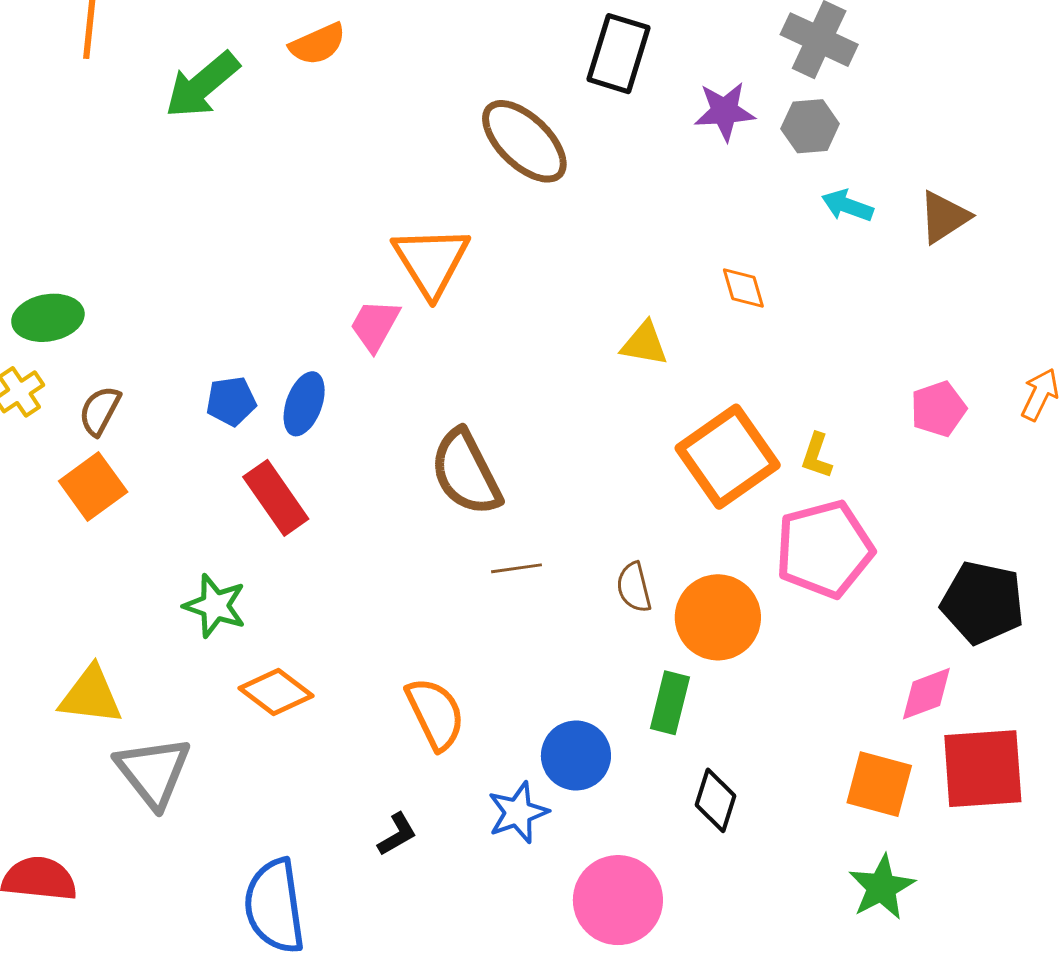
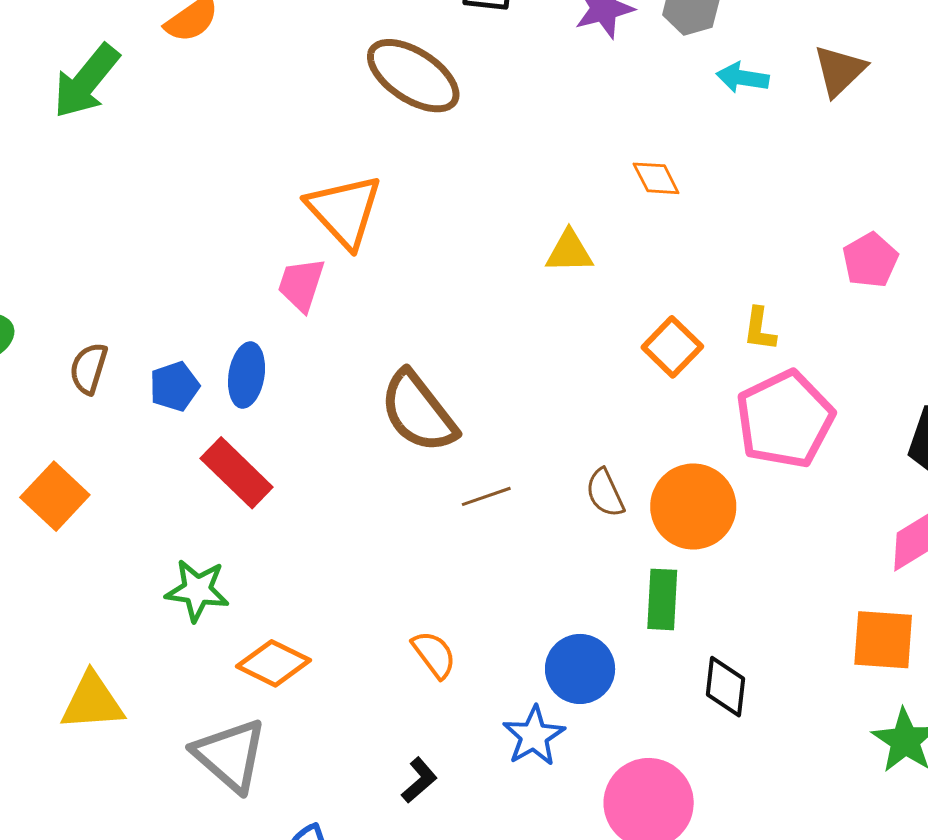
brown semicircle: (100, 411) -> (89, 368), moved
orange square: (728, 457) -> (672, 347), size x0.6
orange semicircle: (435, 714) -> (434, 654), size x0.7
gray triangle: (153, 772) -> (230, 755), moved

